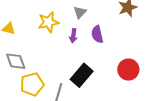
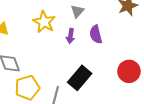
yellow star: (48, 22) -> (44, 22), turned -30

